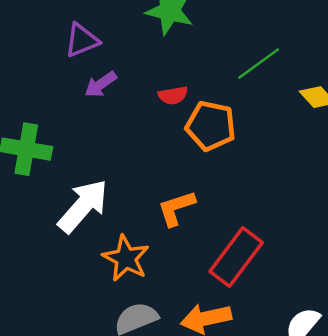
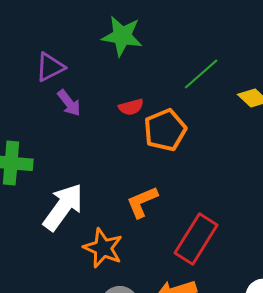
purple arrow: (101, 84) -> (69, 103), turned -88
orange pentagon: (211, 126) -> (165, 130), turned -30

